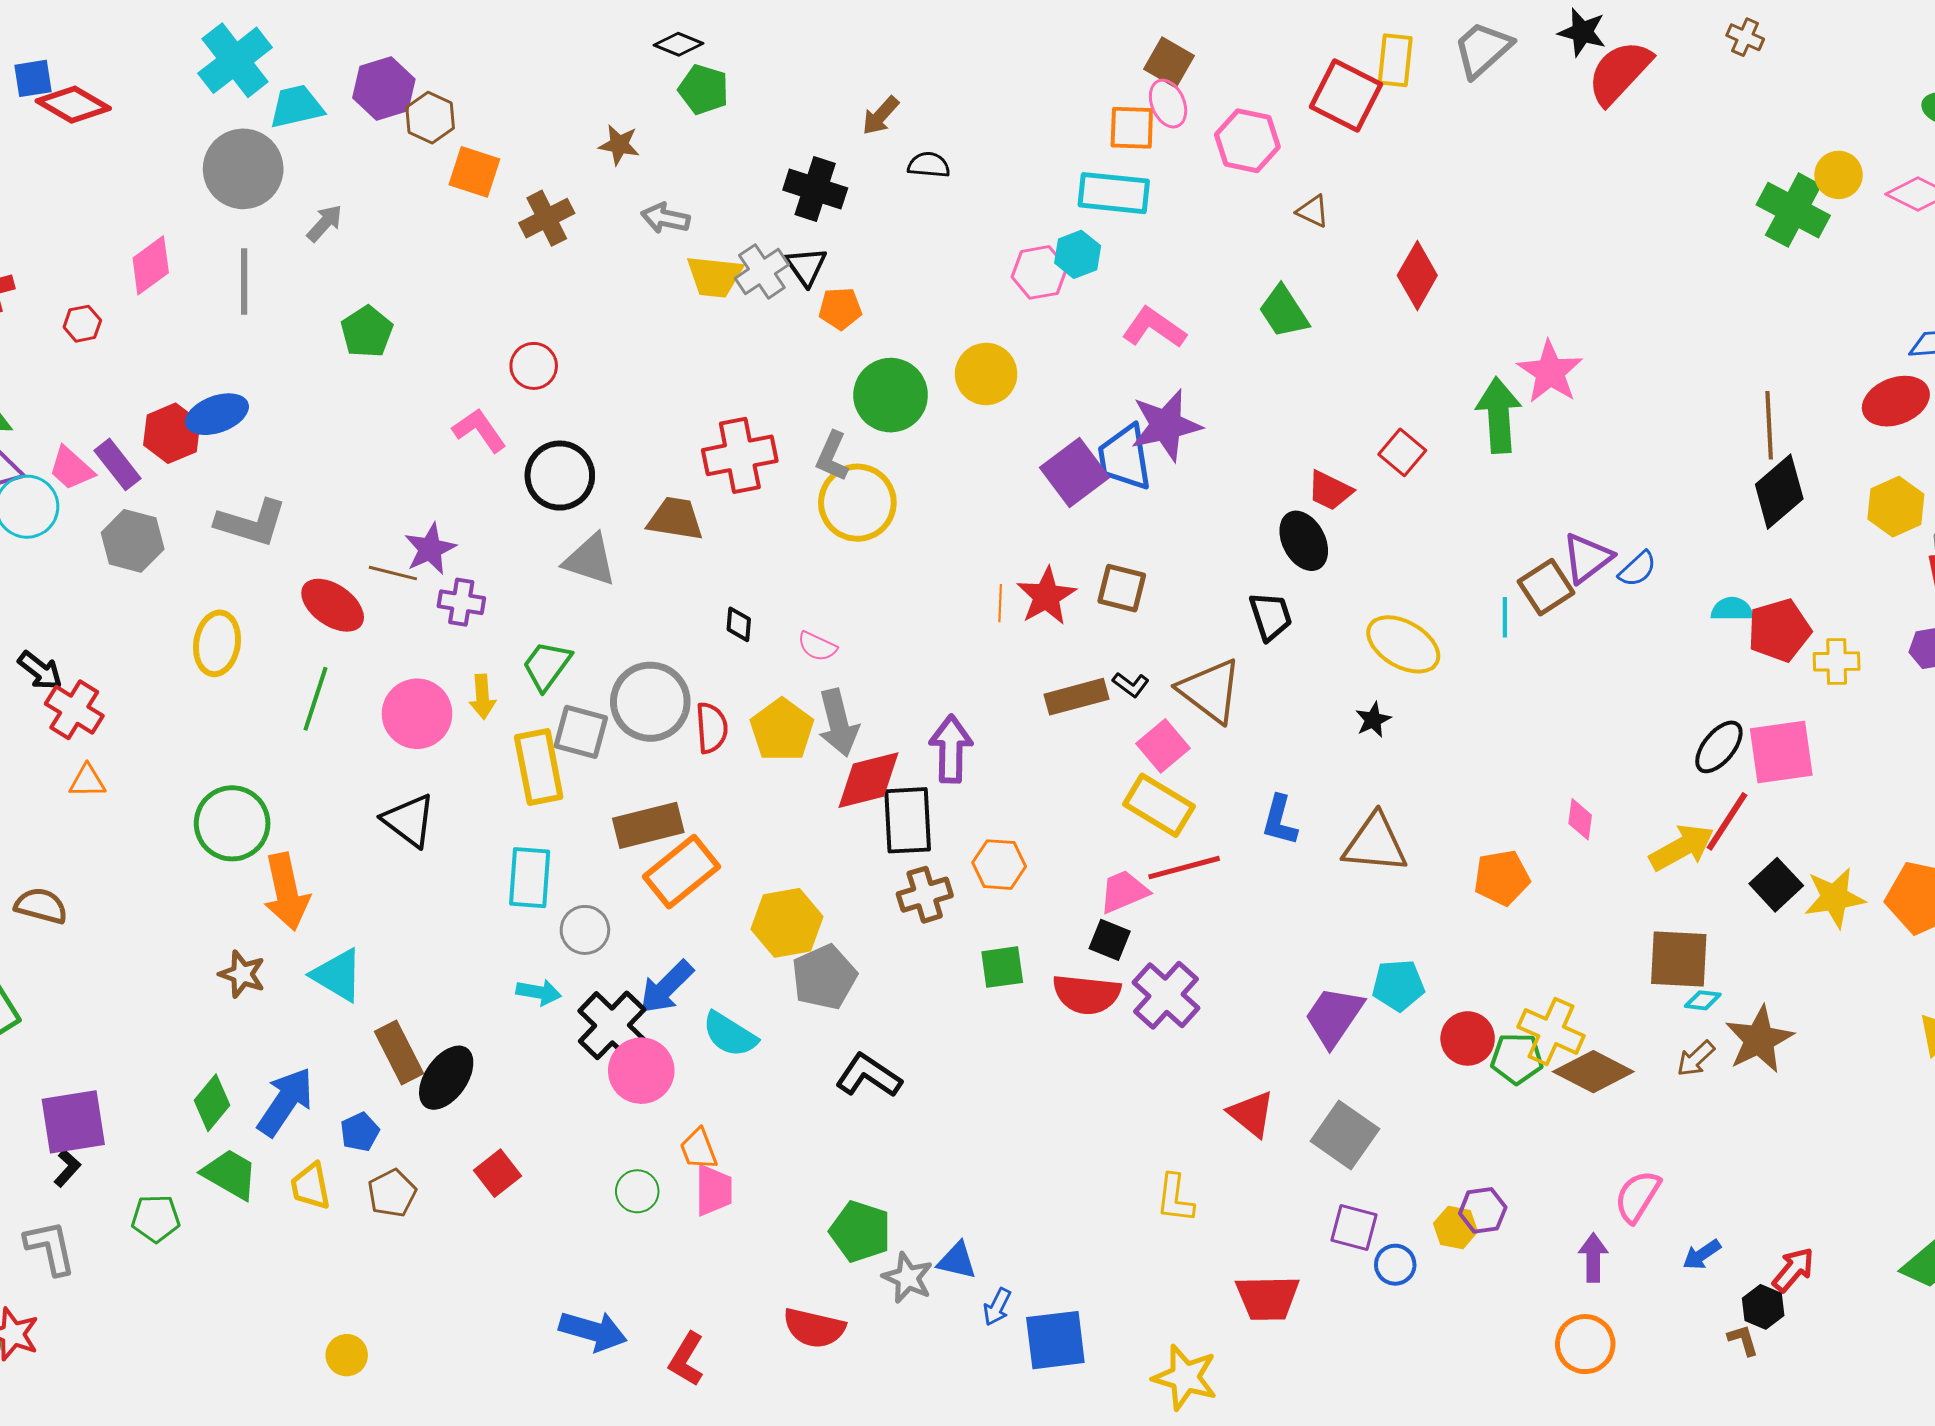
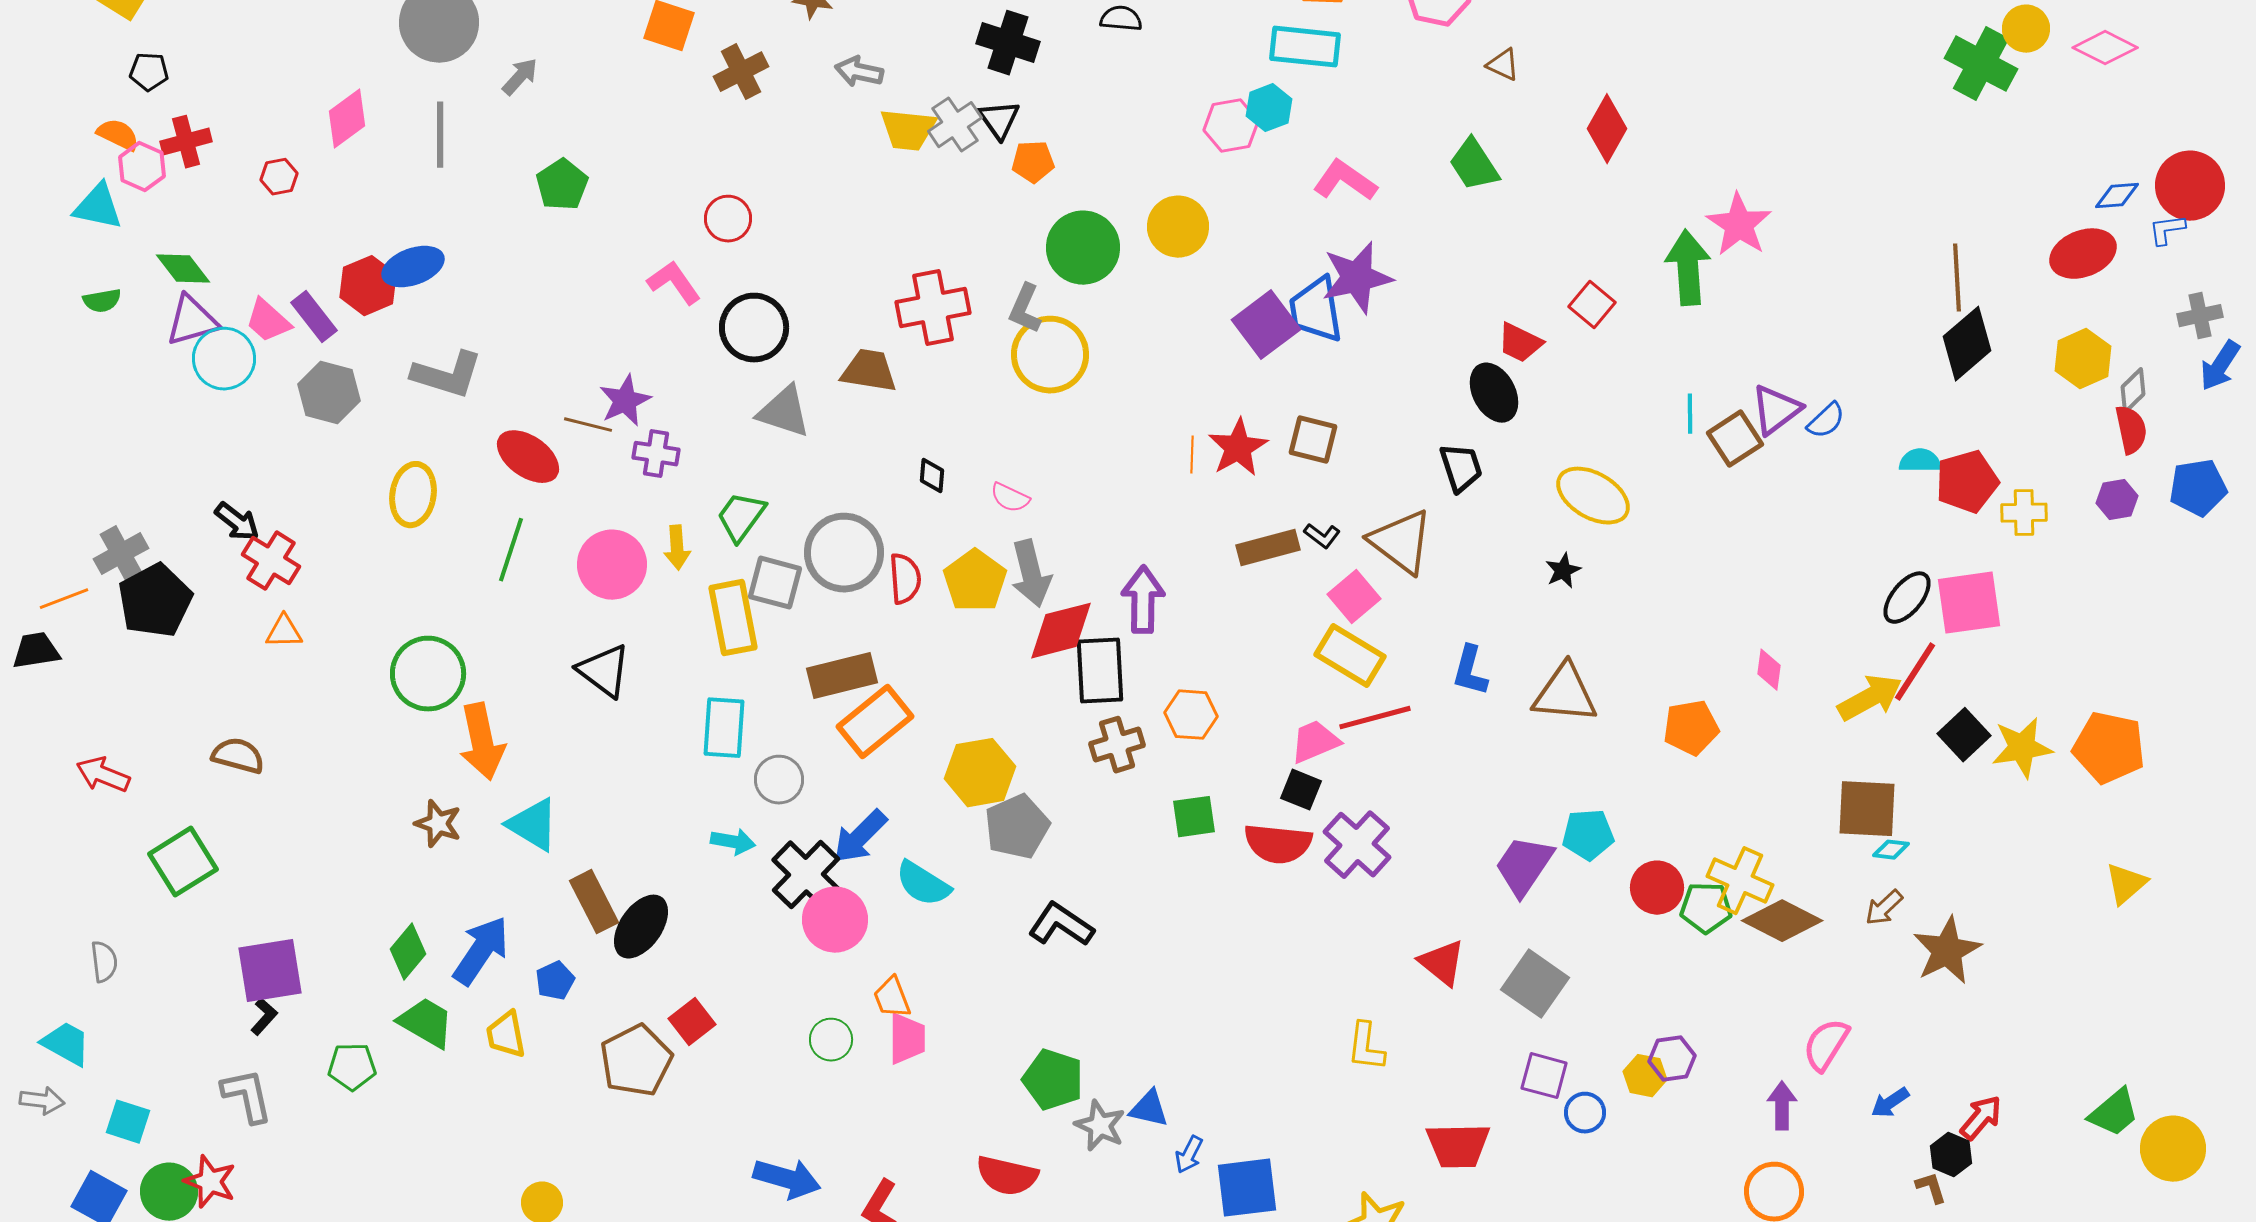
cyan line: (1505, 617) -> (1690, 414), moved
brown star: (1759, 1039) -> (1947, 951), moved
brown pentagon: (392, 1193) -> (636, 1061), moved, size x1.5

